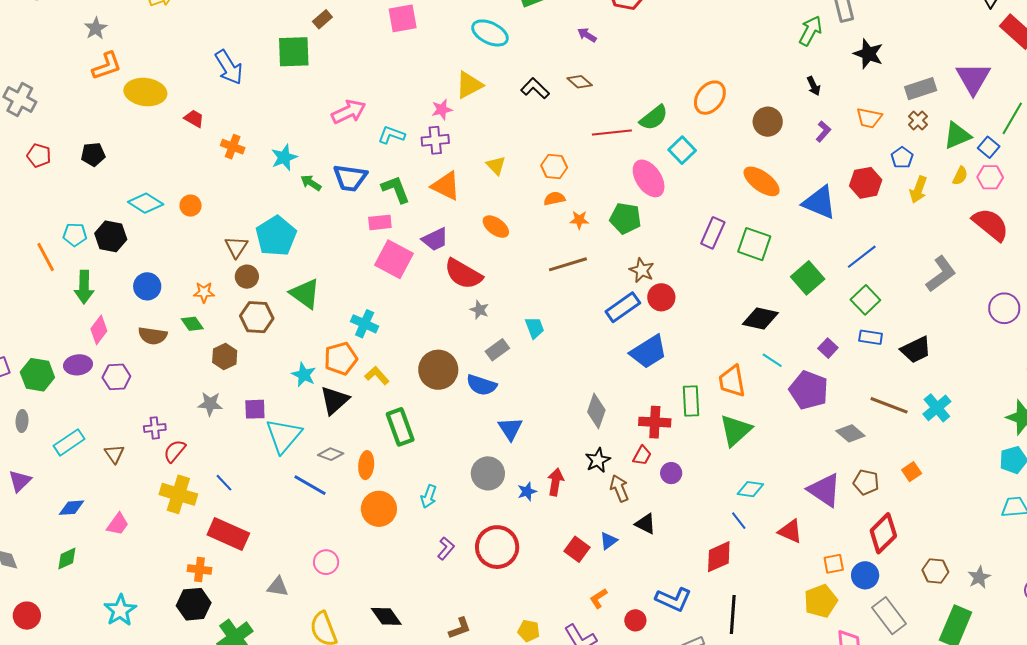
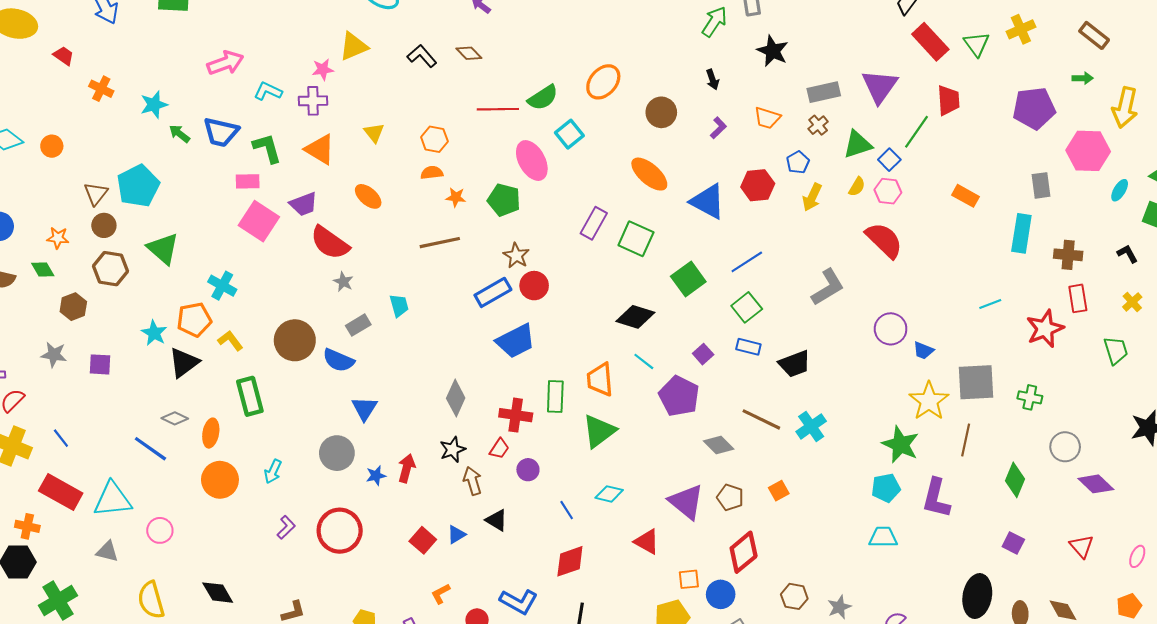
cyan triangle: (284, 436) -> (113, 499), moved, turned 39
blue line: (739, 521) -> (567, 510), moved

